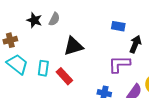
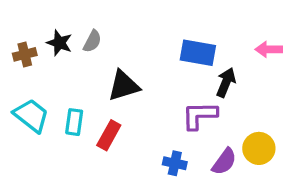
blue rectangle: (118, 26) -> (198, 53), size x1.5
brown cross: (10, 40) -> (25, 54), moved
red rectangle: (64, 76) -> (109, 135), turned 72

